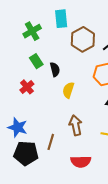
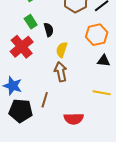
red cross: (27, 87) -> (22, 47), size x1.6
brown arrow: (76, 125) -> (61, 72), moved

